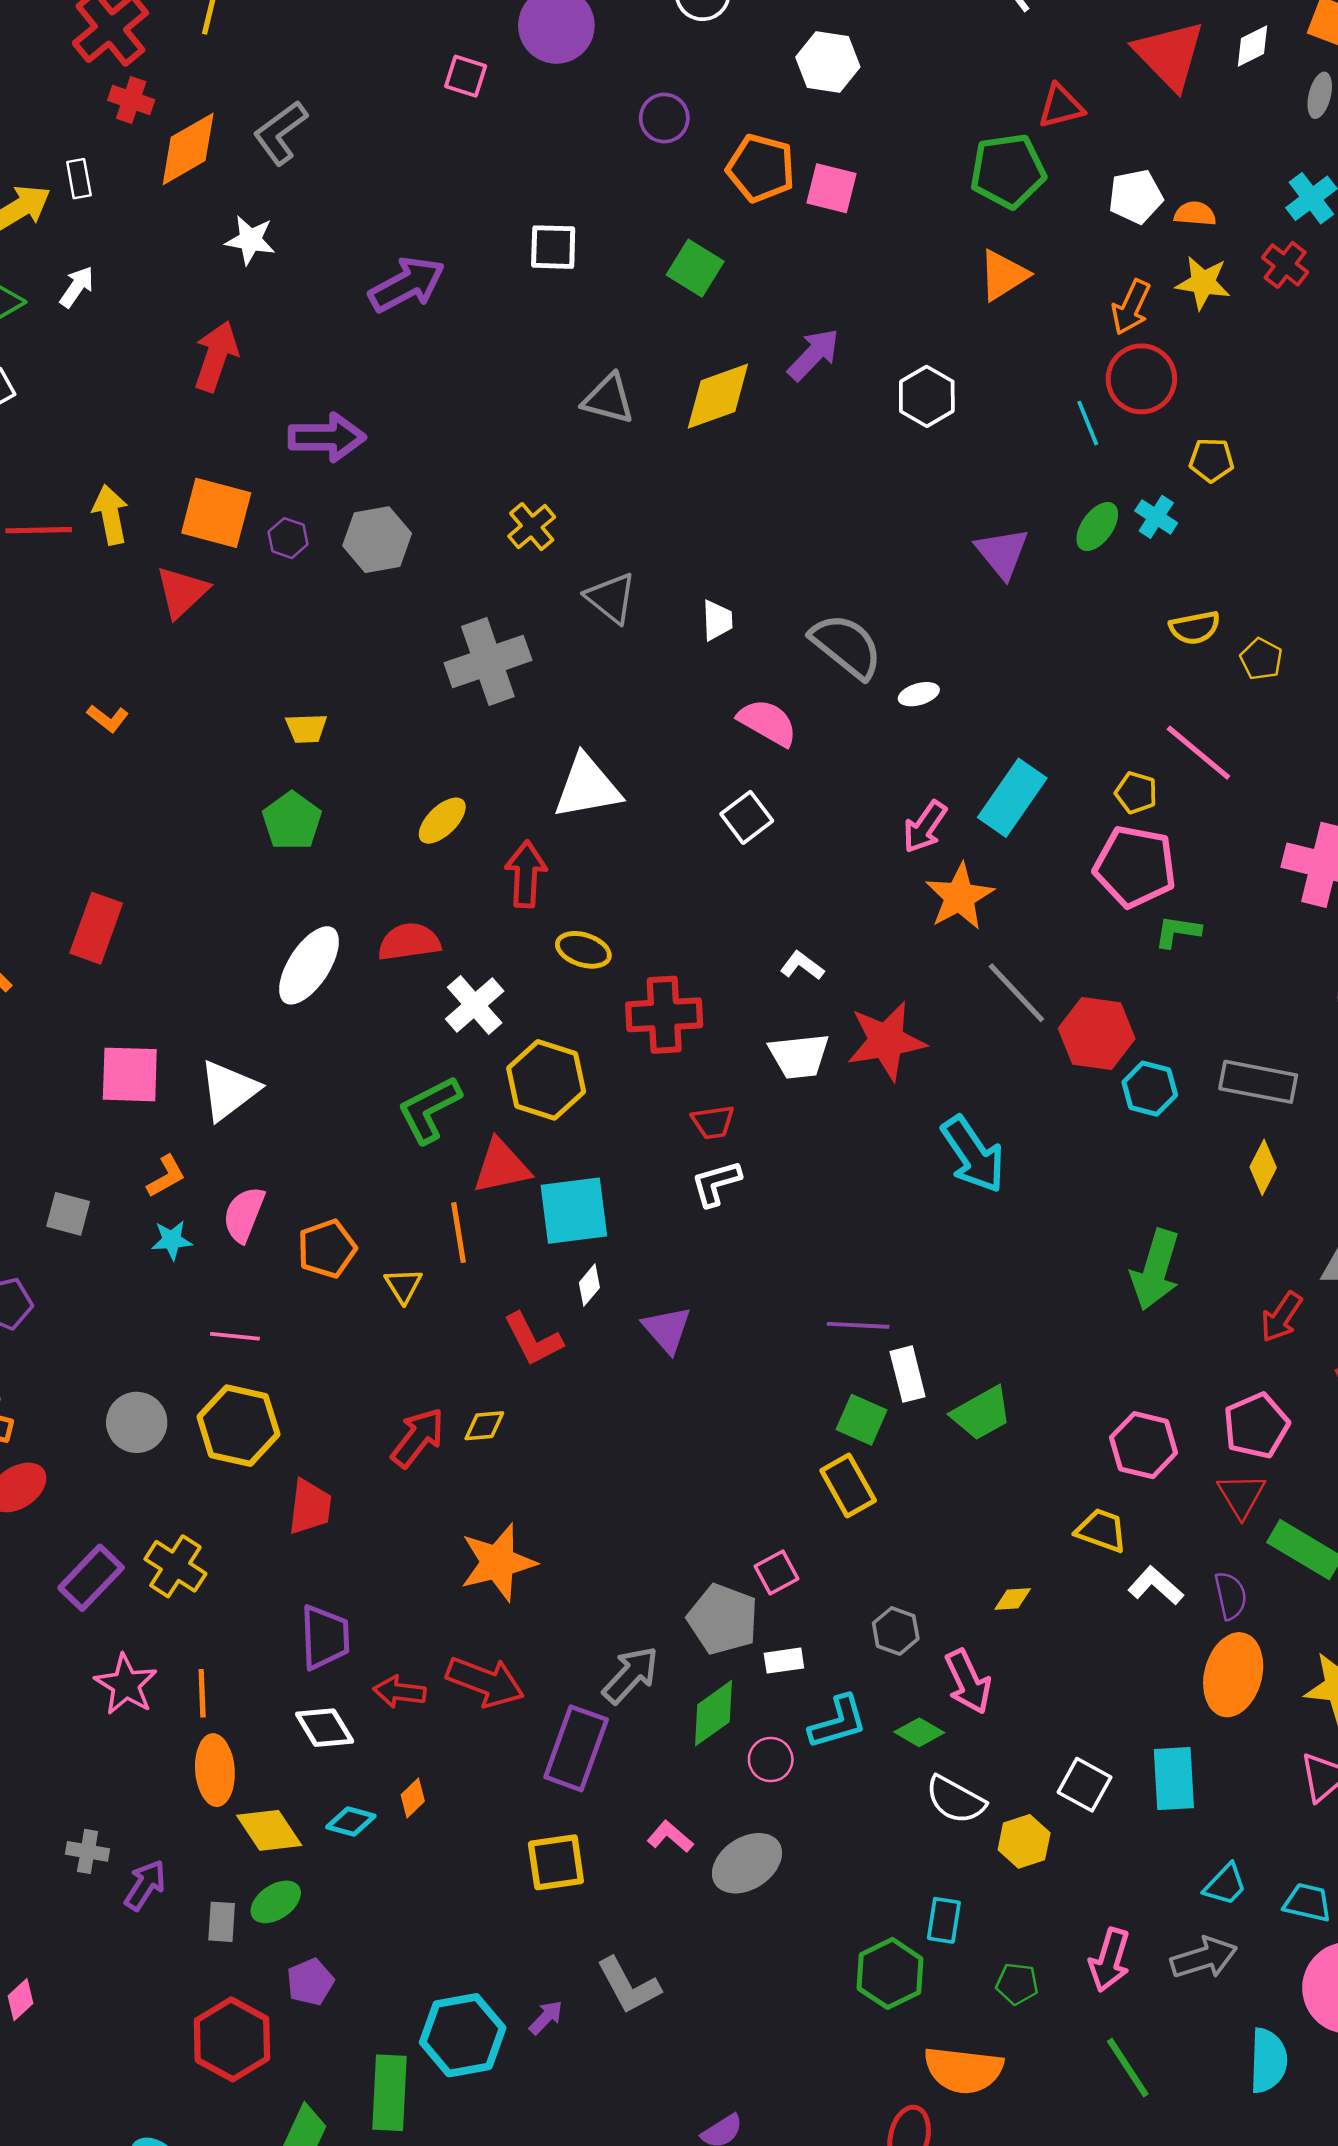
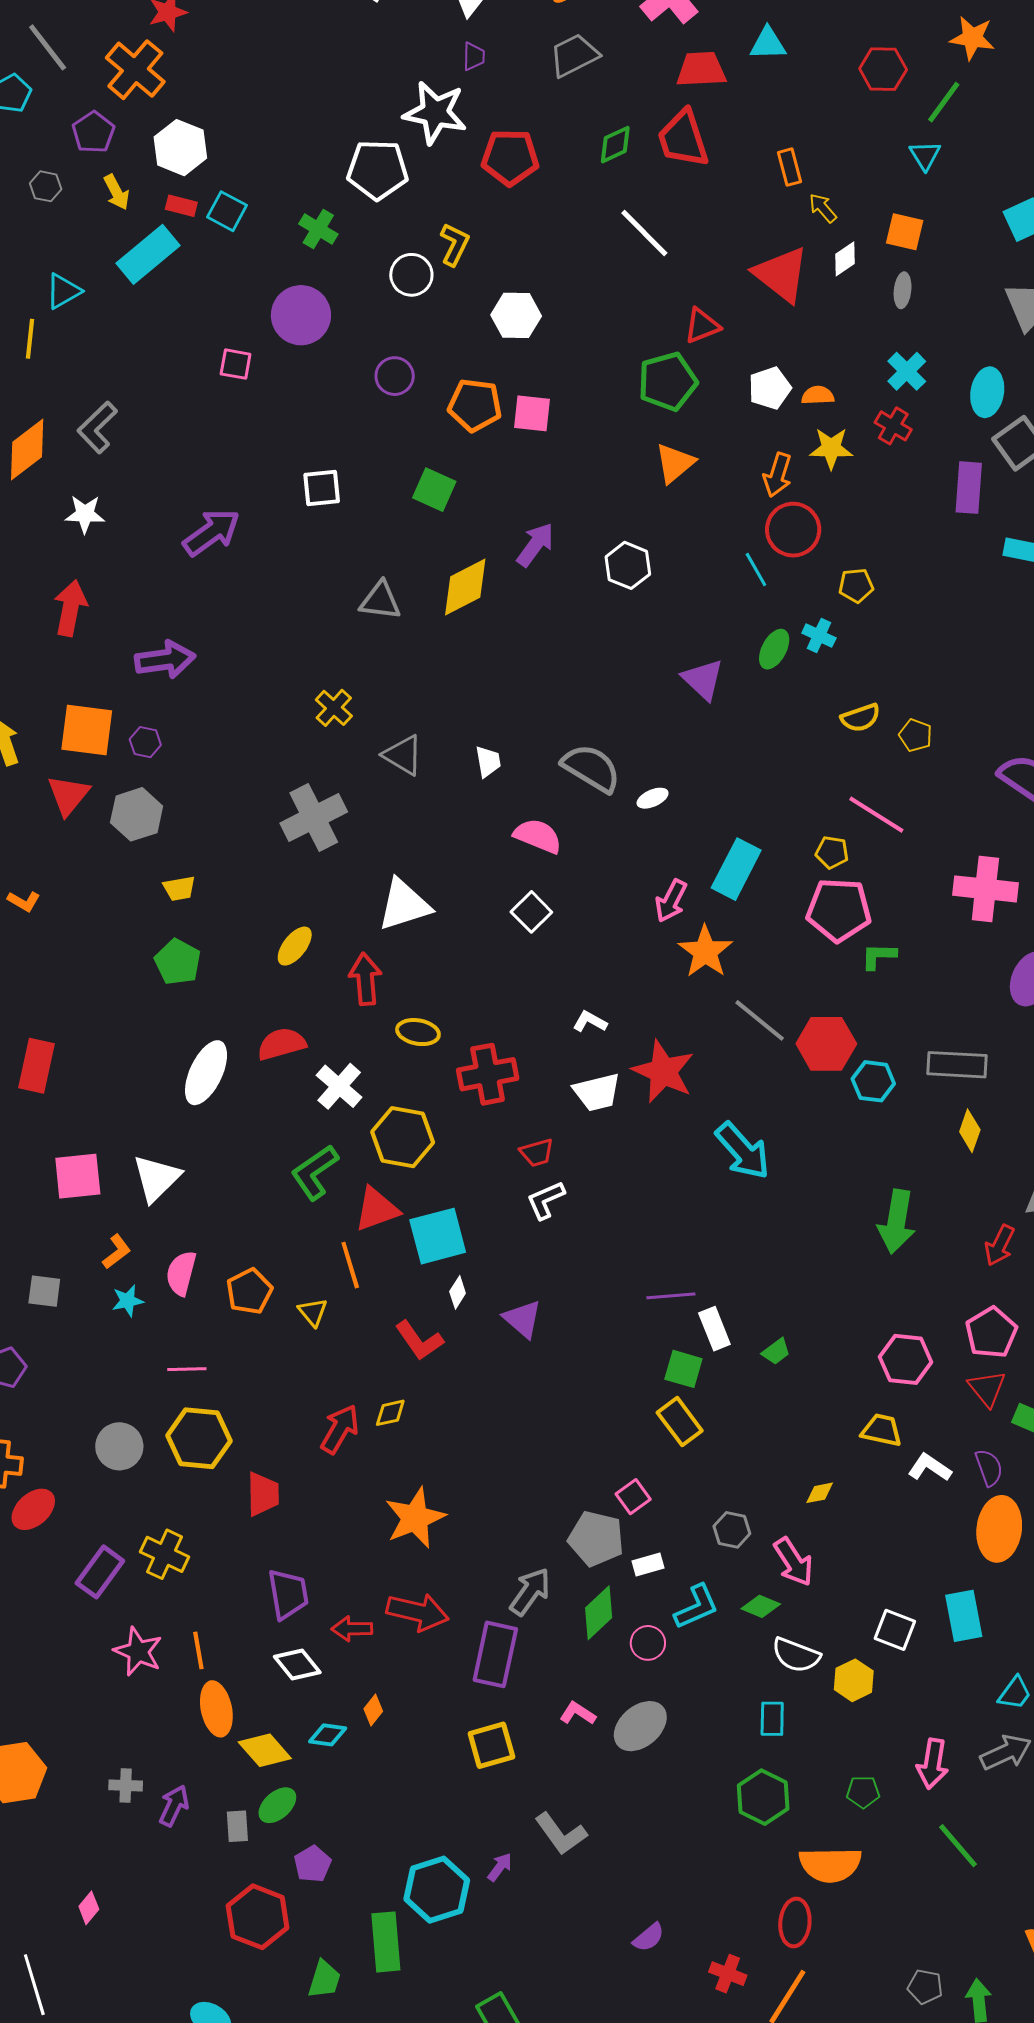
gray hexagon: (377, 540) -> (137, 814), moved
red star: (886, 1041) -> (663, 1071), turned -30
green trapezoid: (982, 1413) -> (776, 1351), size x0.6
cyan rectangle: (944, 1920) -> (772, 1719), moved

